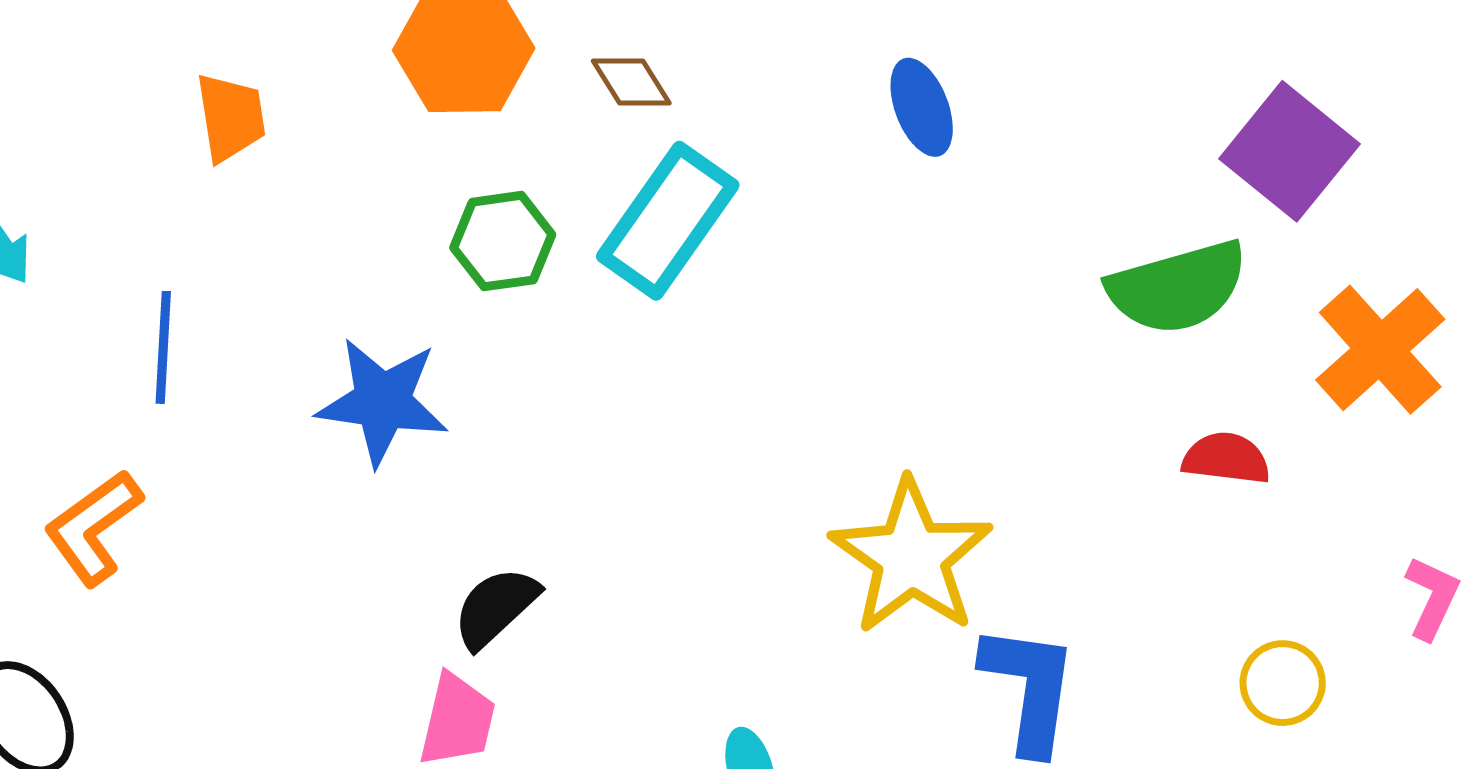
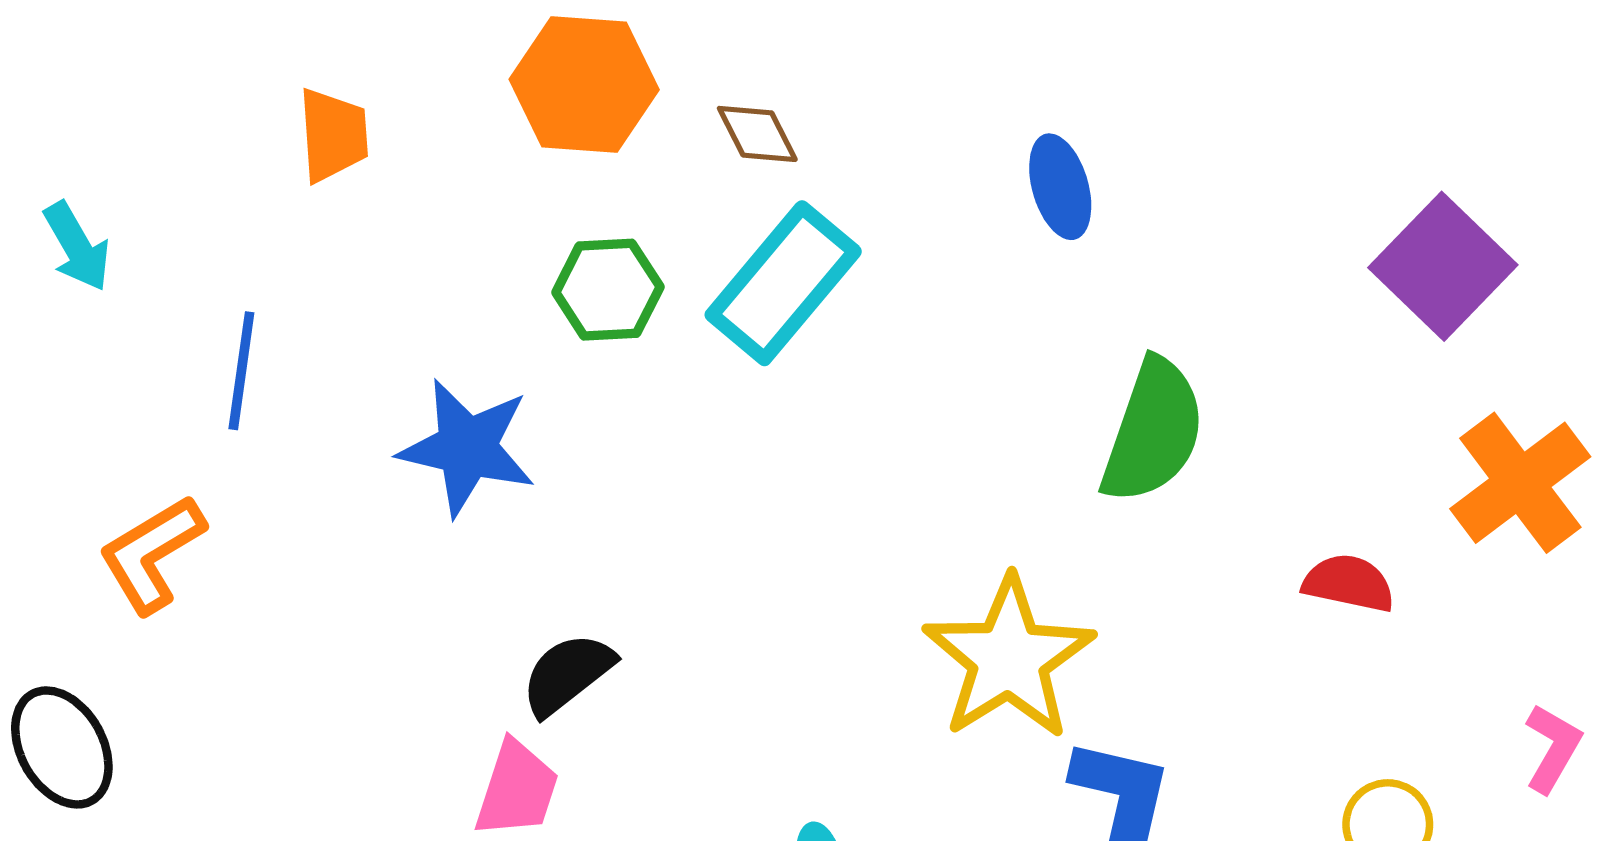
green semicircle: (1177, 287) -> (1153, 431), moved, turned -60

